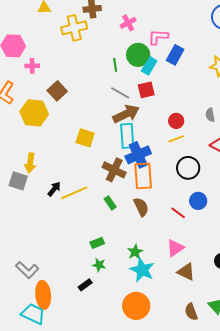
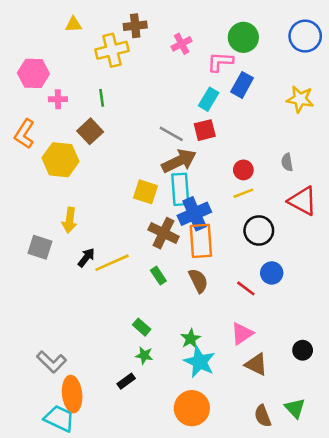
green circle: (138, 55) -> (243, 37), moved
green line: (115, 65) -> (102, 98), moved
yellow square: (85, 138) -> (145, 192), moved
yellow arrow: (30, 163) -> (70, 220), moved
green rectangle: (97, 243) -> (142, 327), turned 64

